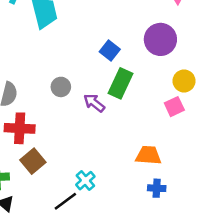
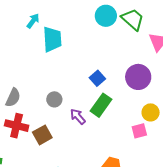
brown square: (33, 161) -> (42, 135), moved

